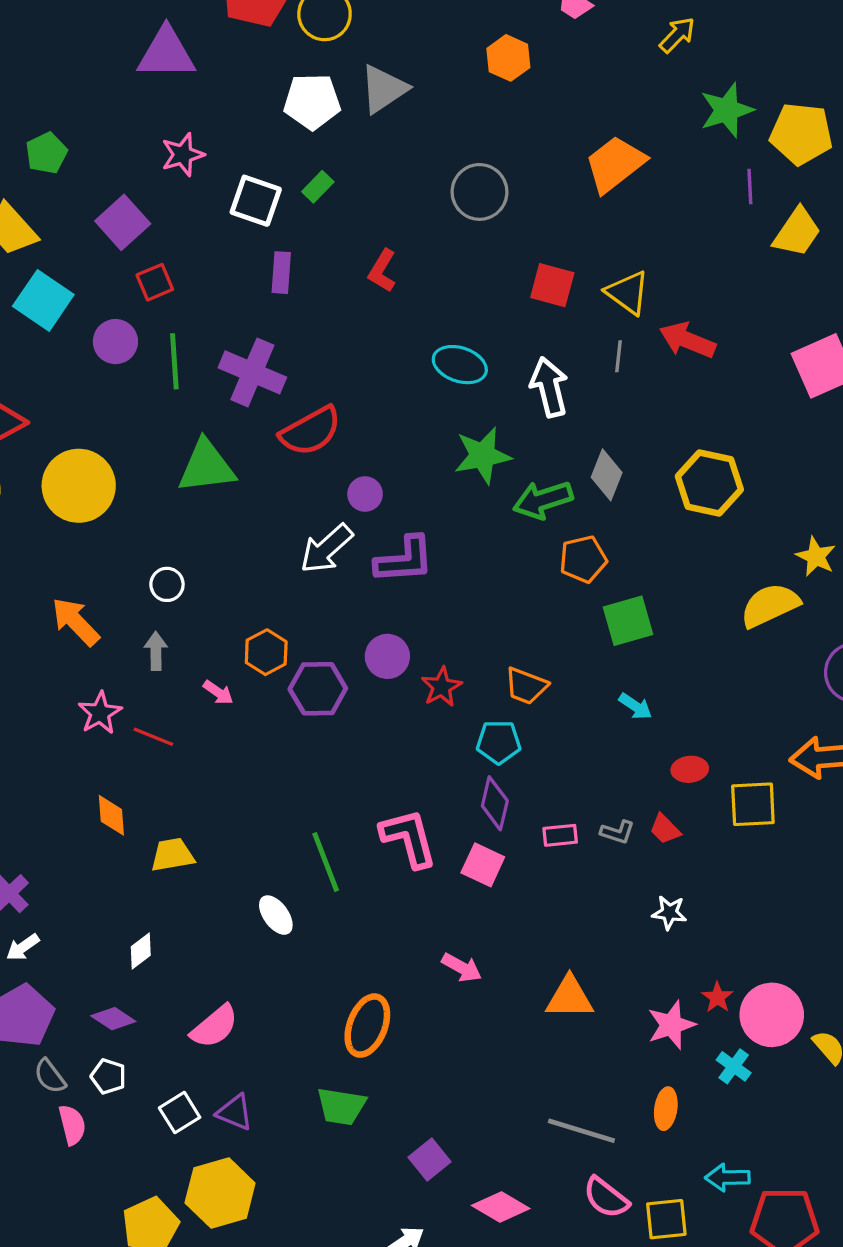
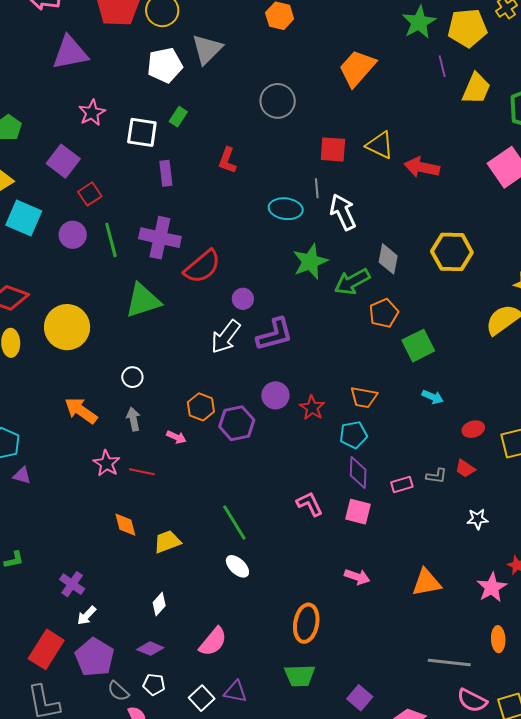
gray line: (619, 356) -> (317, 188), moved
pink L-shape: (409, 838) -> (310, 504), size x0.7
green line: (326, 862) -> (234, 522), moved

